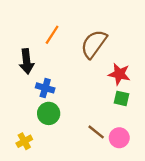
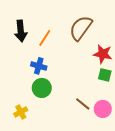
orange line: (52, 35) -> (45, 38), moved
black arrow: (27, 61) -> (21, 31), moved

